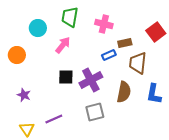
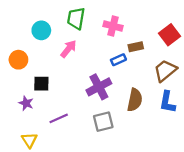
brown trapezoid: (138, 63) -> (165, 71), moved, turned 45
black square: (66, 77) -> (41, 84), moved
purple line: (54, 119) -> (59, 118), moved

